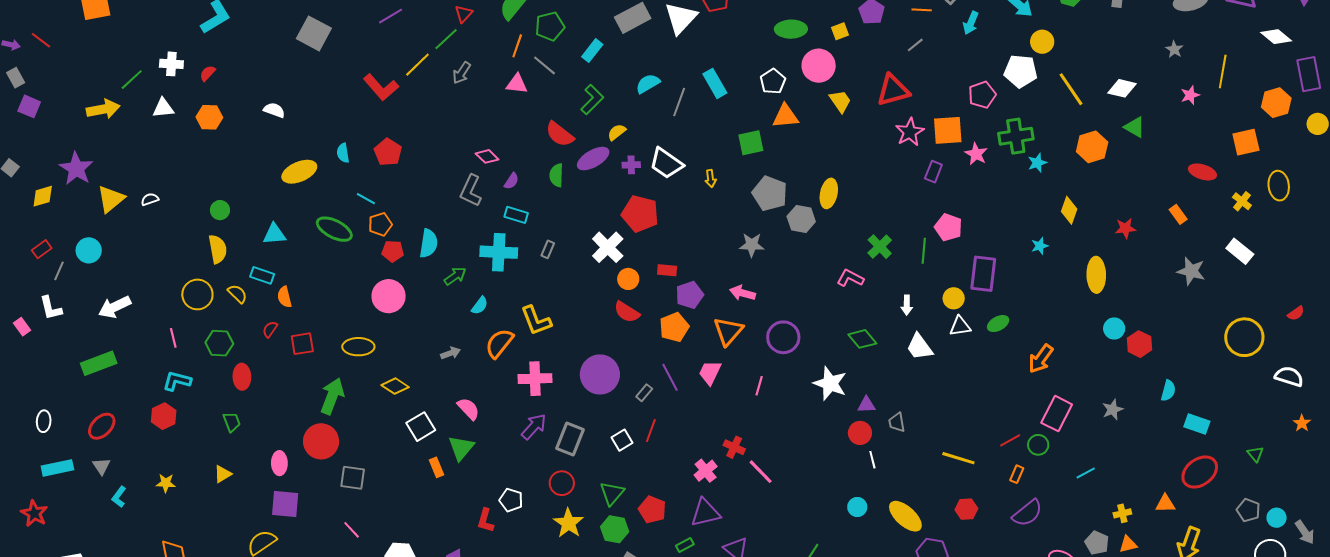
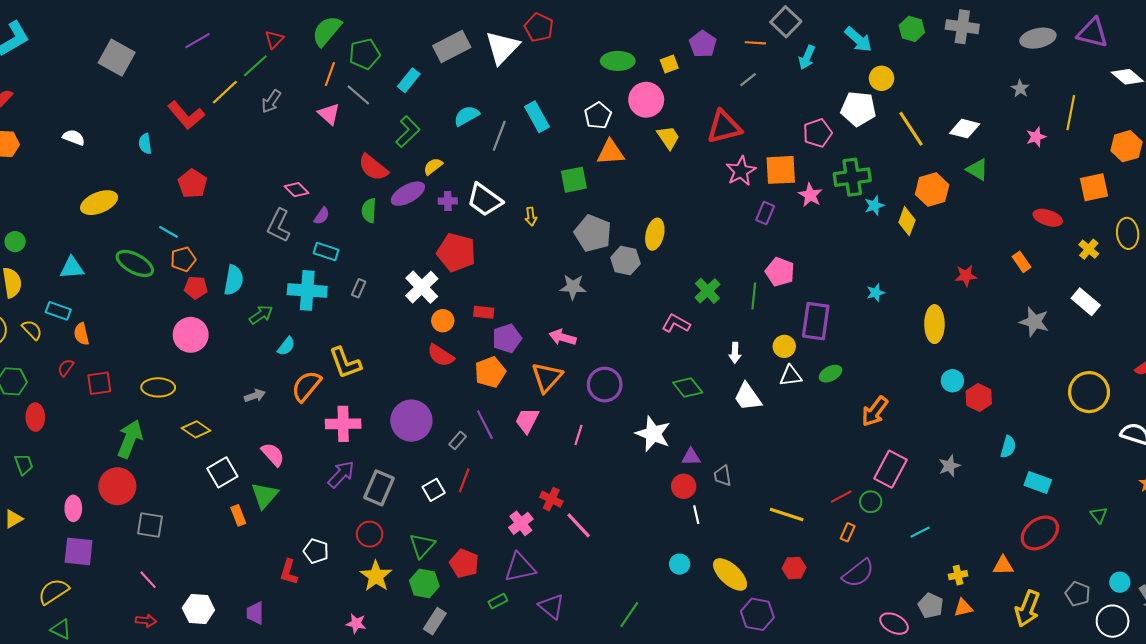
pink triangle: (517, 84) -> (329, 114), turned 35
cyan semicircle: (343, 153) -> (145, 144), moved
yellow diamond: (1069, 210) -> (907, 221), moved
gray pentagon: (1248, 510) -> (1078, 594), moved

